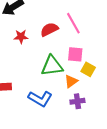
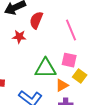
red semicircle: (49, 29) -> (36, 20), moved, turned -48

